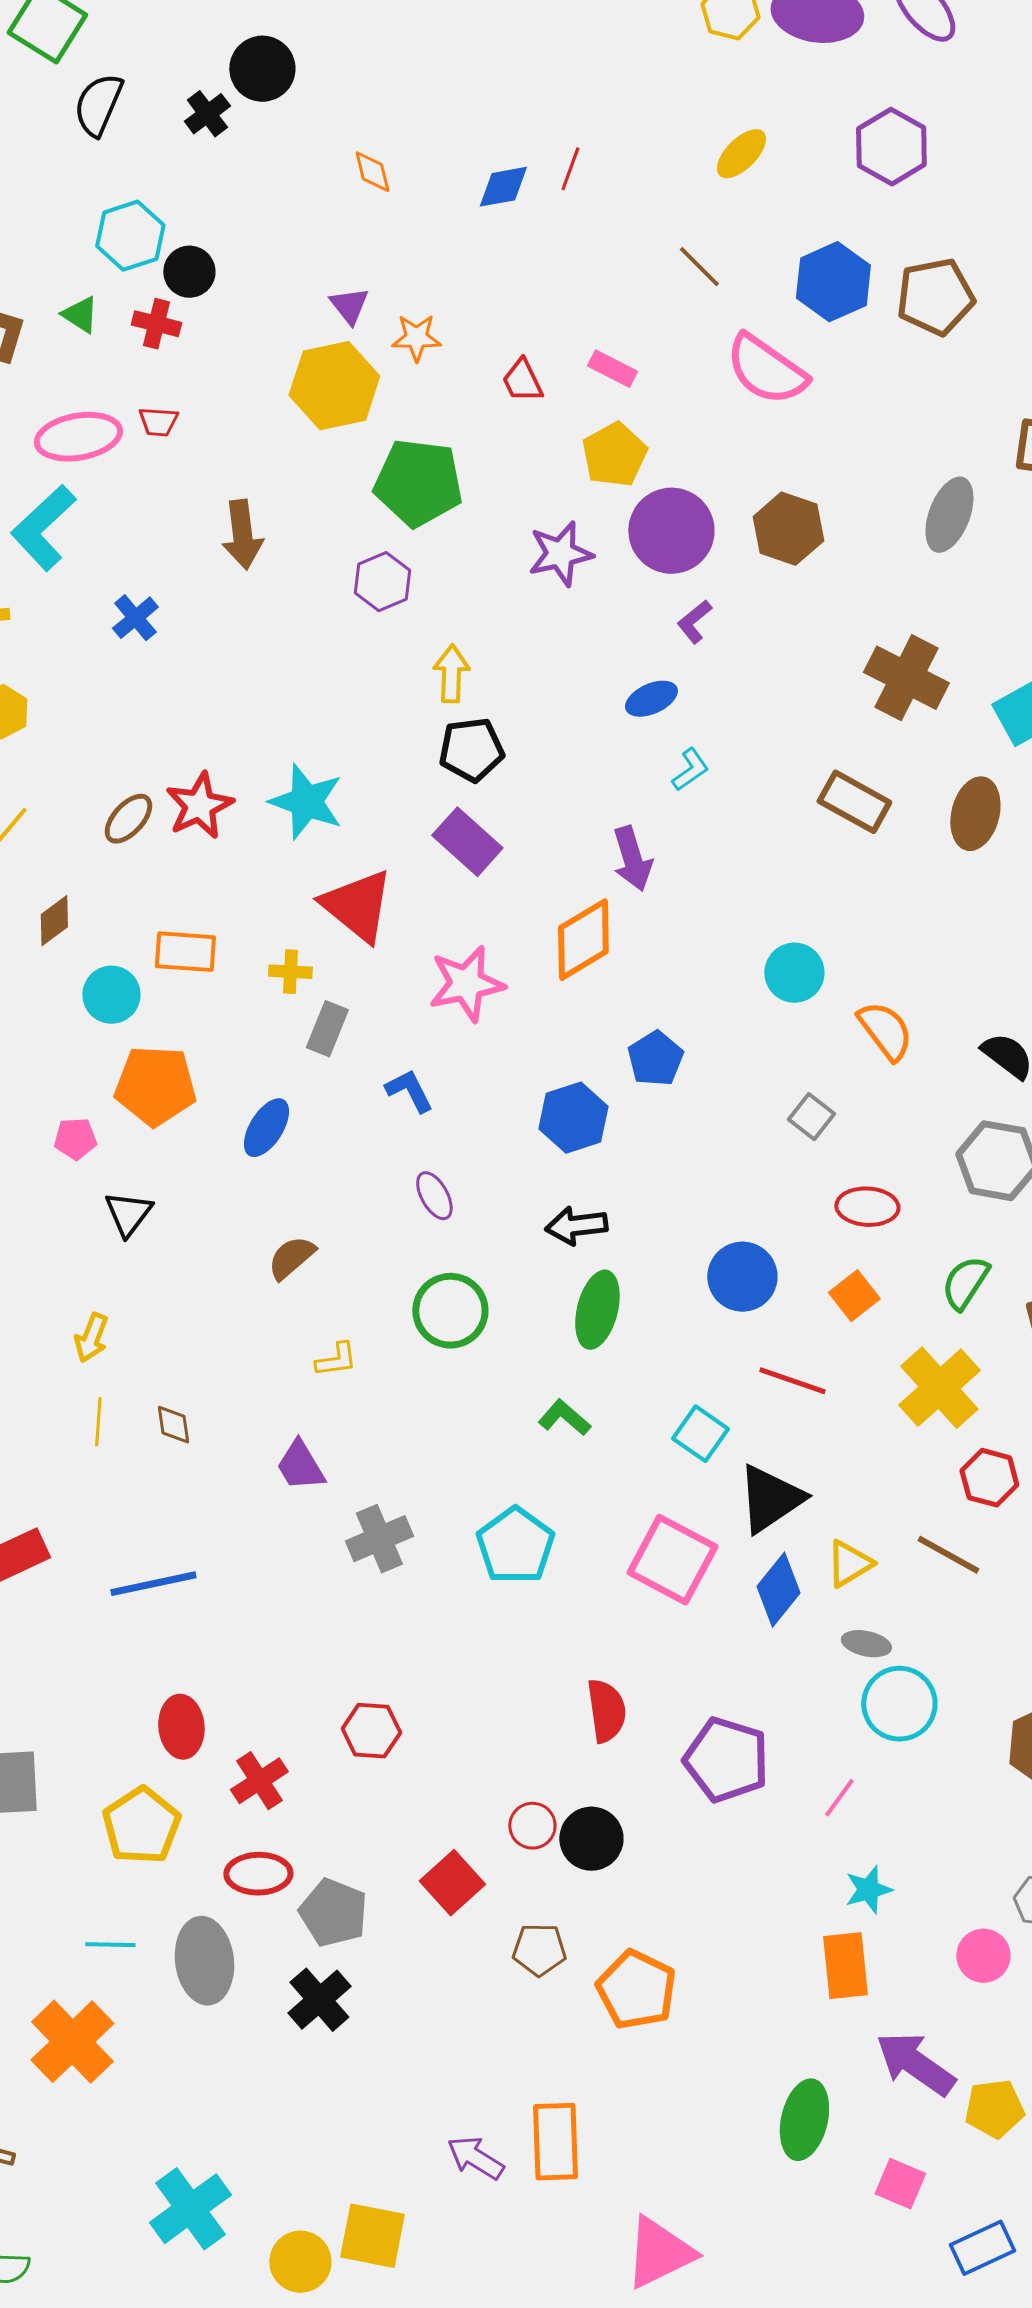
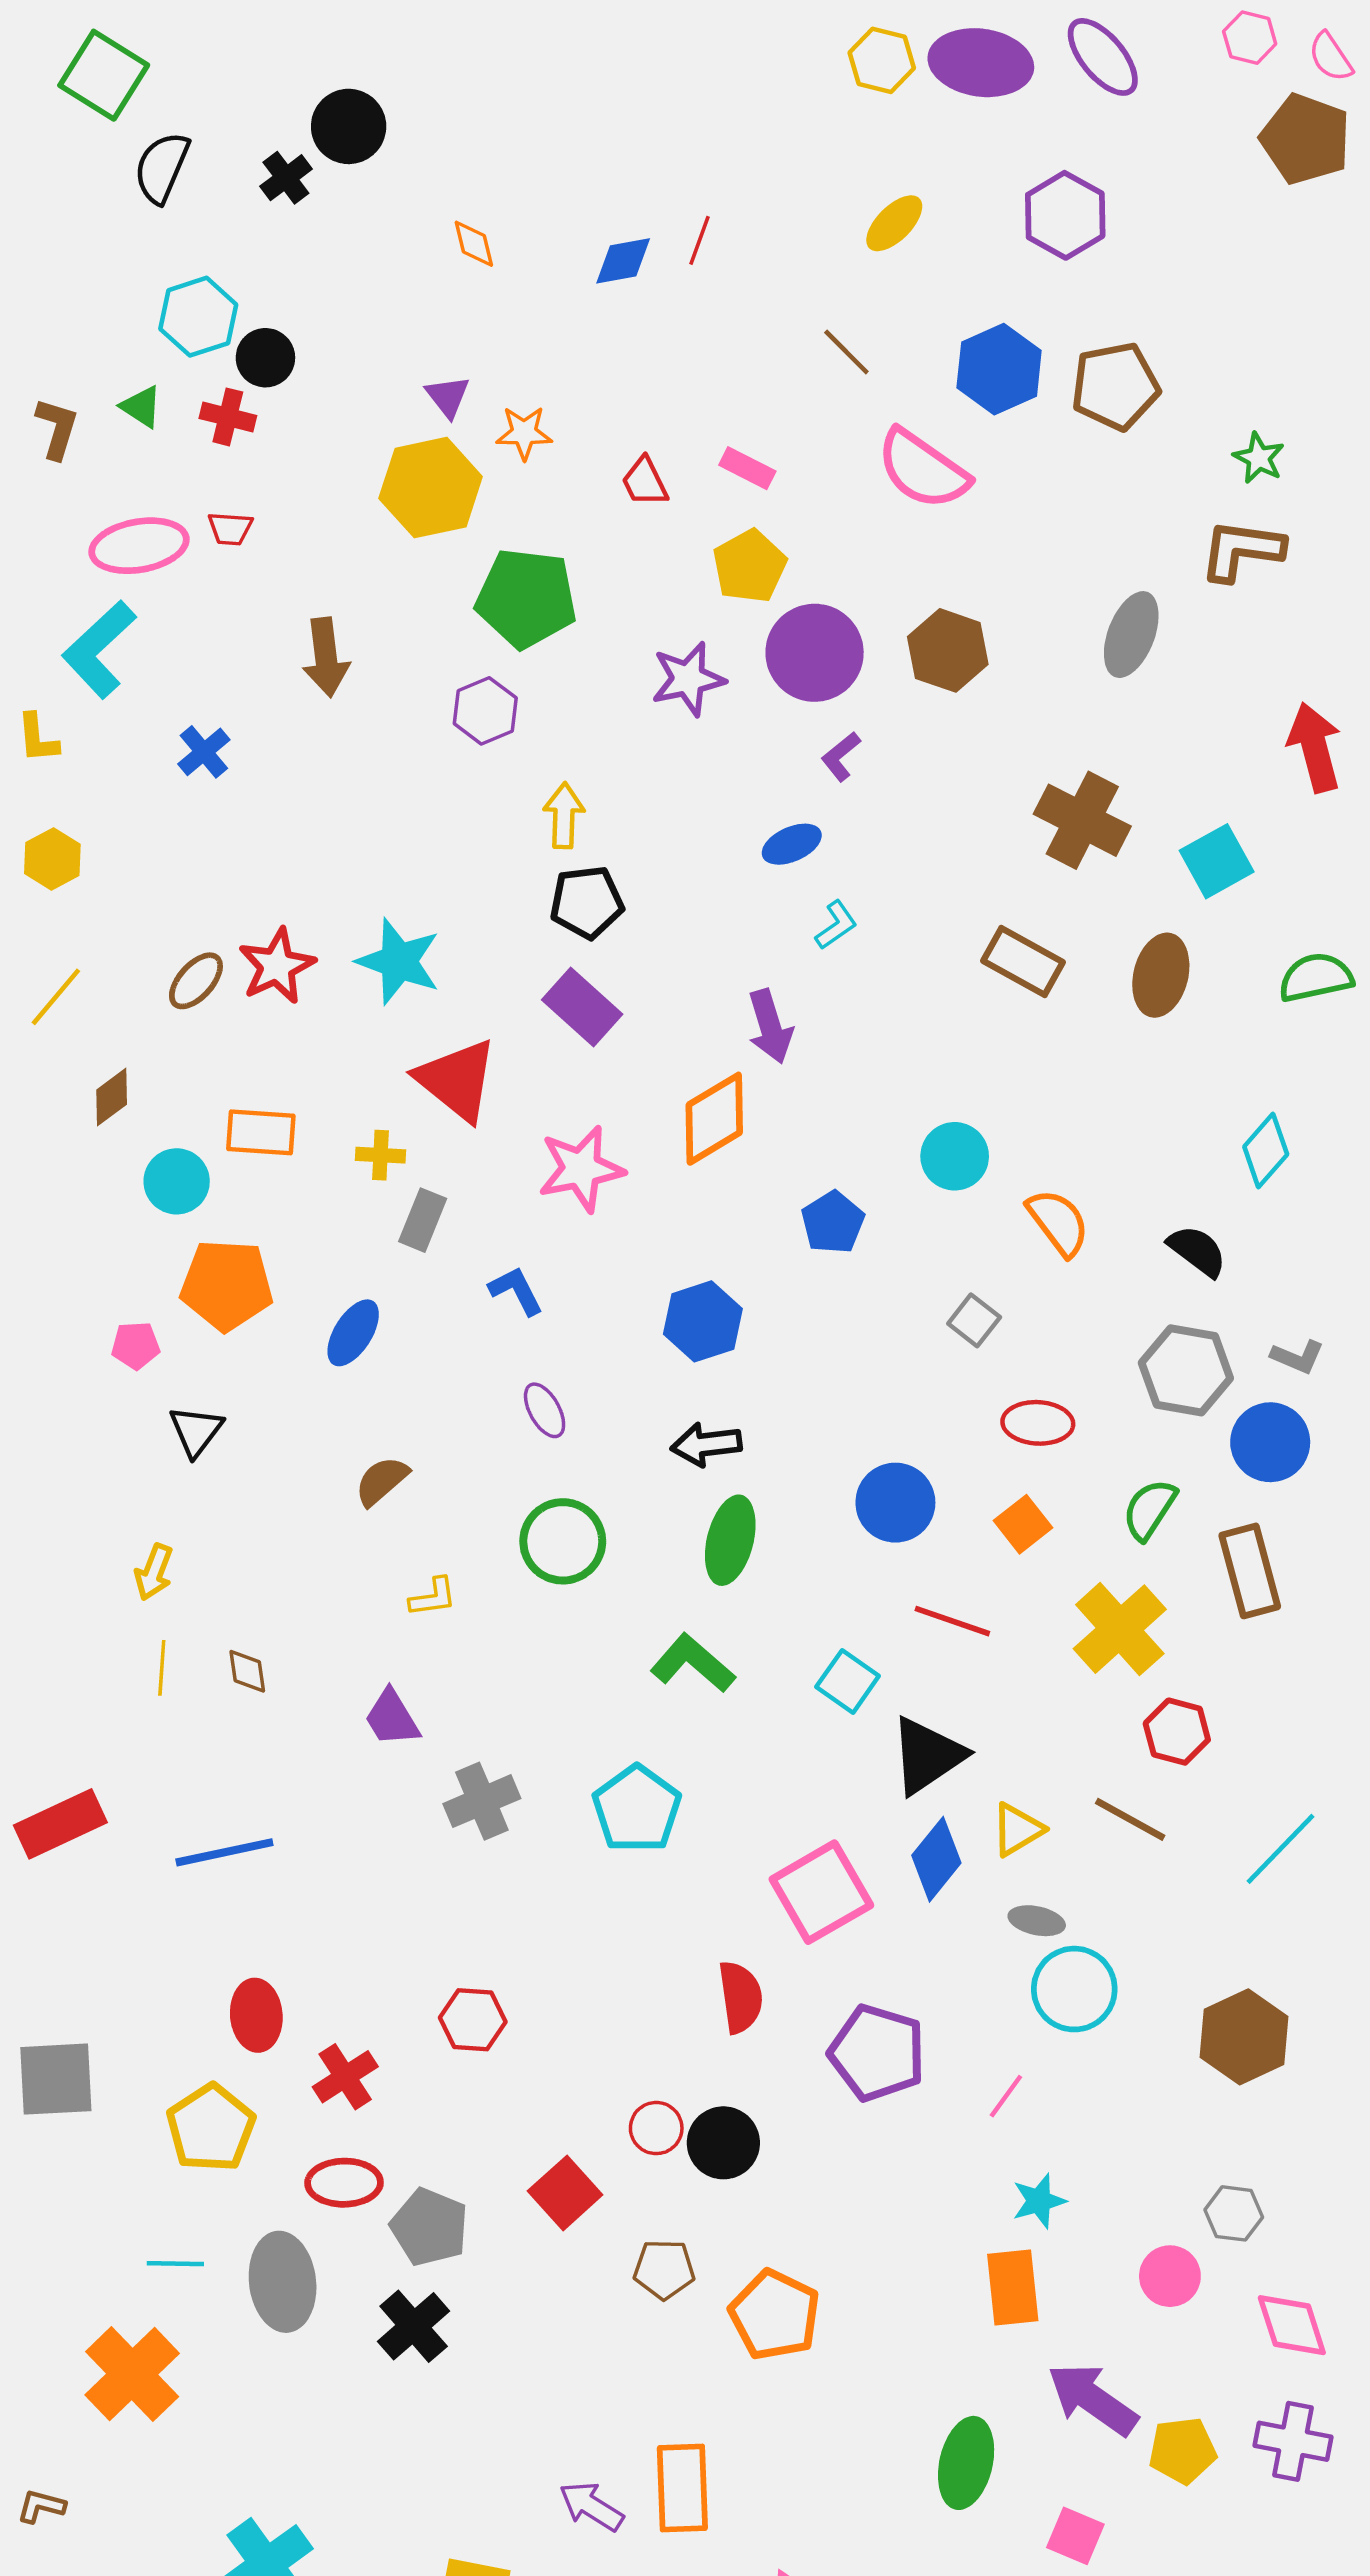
blue pentagon: (655, 1059) -> (833, 1222), moved
green L-shape: (564, 1418) -> (693, 1663), size x1.4
pink square: (672, 1560) -> (821, 1892), moved, turned 32

